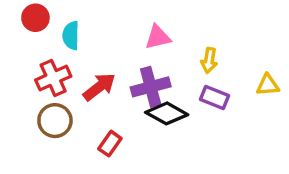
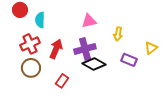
yellow triangle: (268, 85) -> (151, 48), turned -32
red arrow: (99, 87) -> (56, 49), turned -30
purple rectangle: (215, 98) -> (129, 60), moved

